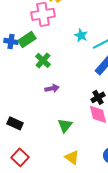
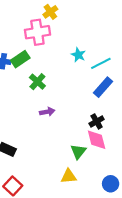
green triangle: (65, 125) -> (78, 152), moved
yellow triangle: (72, 157) -> (69, 176), moved, turned -42

